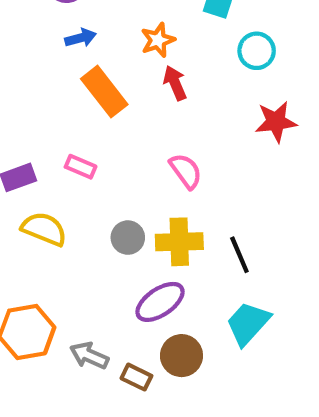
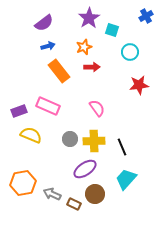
red arrow: (175, 83) -> (92, 67), turned 112
pink rectangle: (81, 167) -> (48, 106), size x1.6

